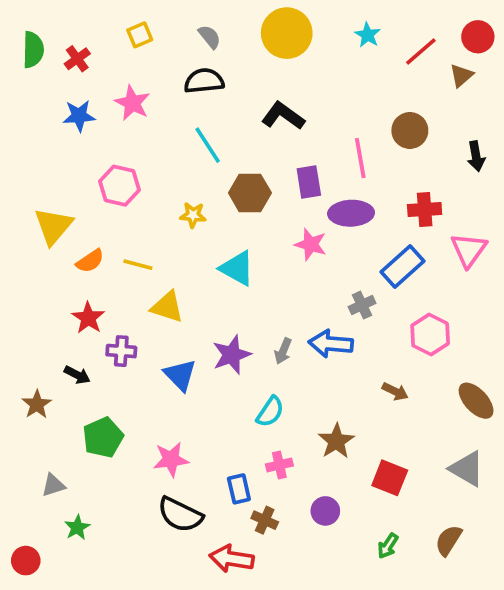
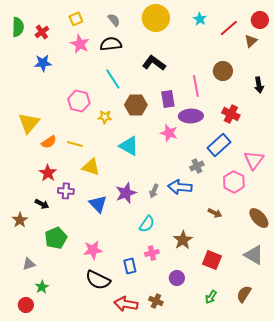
pink star: (132, 103) -> (80, 44), moved
pink hexagon: (119, 186) -> (79, 101), moved
red cross: (425, 210) -> (231, 114), turned 30
pink triangle: (469, 250) -> (254, 160), moved
brown cross: (265, 520) -> (156, 301), moved
red circle: (26, 561) -> (26, 305), moved

